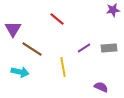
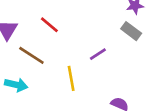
red line: (57, 19) -> (49, 25), moved
gray rectangle: (109, 48) -> (131, 31), moved, turned 42

